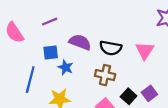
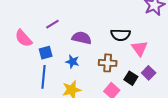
black semicircle: (111, 48) -> (121, 35), moved
pink triangle: (145, 51) -> (140, 48), moved
blue square: (51, 53) -> (46, 53), moved

